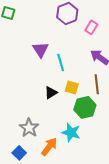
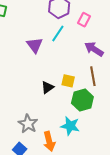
cyan line: (61, 63) -> (58, 34), moved, turned 54
orange arrow: (49, 147) -> (49, 141), turned 132

